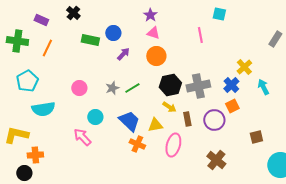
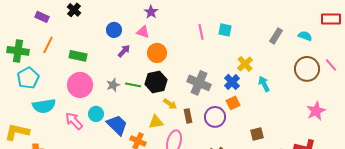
cyan square: (219, 14) -> (225, 30), moved
pink triangle: (153, 33) -> (143, 32), moved
green rectangle: (90, 40) -> (78, 56), moved
green cross: (17, 41) -> (18, 51), moved
black hexagon: (170, 85) -> (156, 82), moved
gray cross: (198, 86) -> (199, 83), turned 35
pink circle: (79, 88) -> (80, 85), size x1.6
green line: (132, 88) -> (133, 85), turned 42
blue trapezoid: (129, 121) -> (117, 125), moved
pink arrow: (82, 137) -> (74, 121), moved

